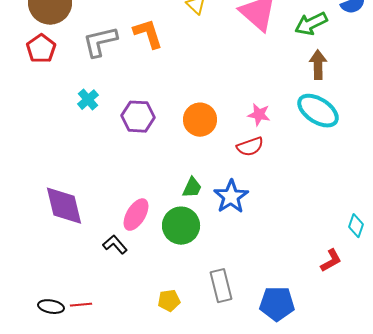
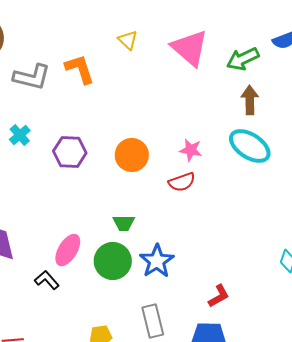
gray L-shape: (100, 42) -> (32, 77), turned -153
green trapezoid: (192, 188) -> (124, 223), turned 65
blue star: (231, 197) -> (157, 261), moved
red L-shape: (331, 261) -> (219, 296), moved

